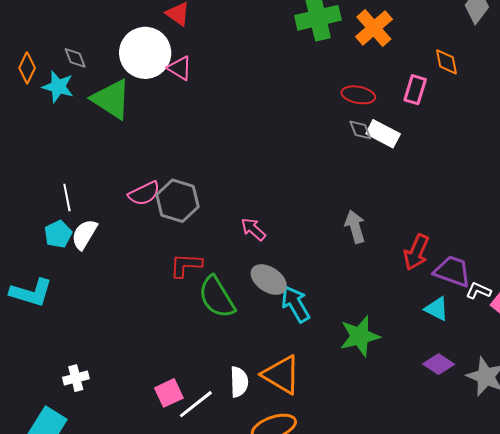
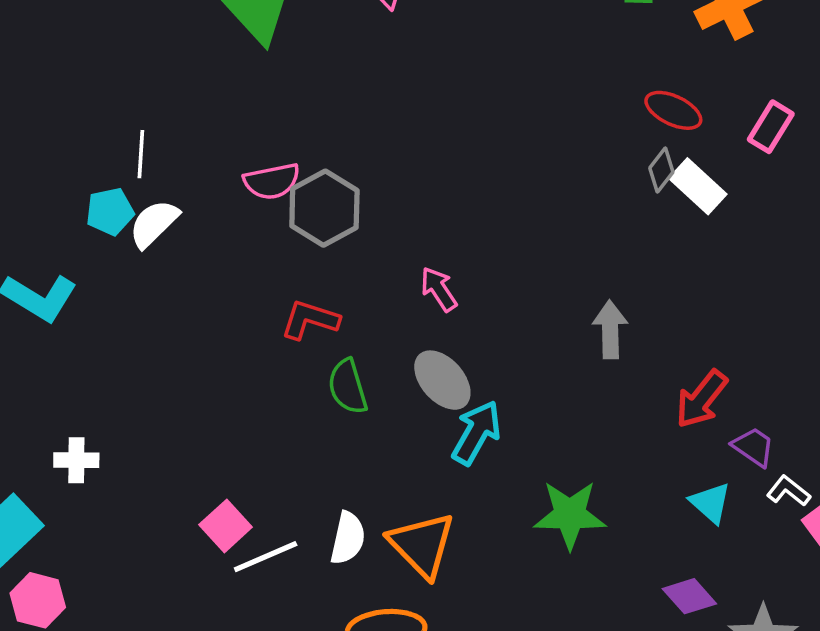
gray diamond: (360, 130) -> (661, 170), turned 45
purple trapezoid: (452, 271) -> (753, 447), size x0.7
green semicircle: (217, 297) -> (348, 387), size x0.7
cyan arrow: (295, 304) -> (476, 433), turned 45
pink square: (169, 393) -> (226, 526), turned -32

